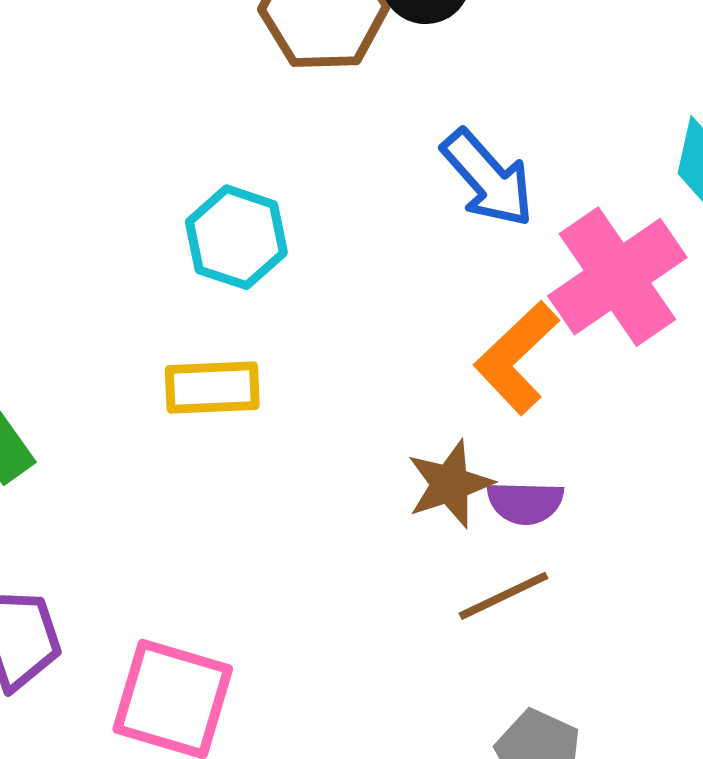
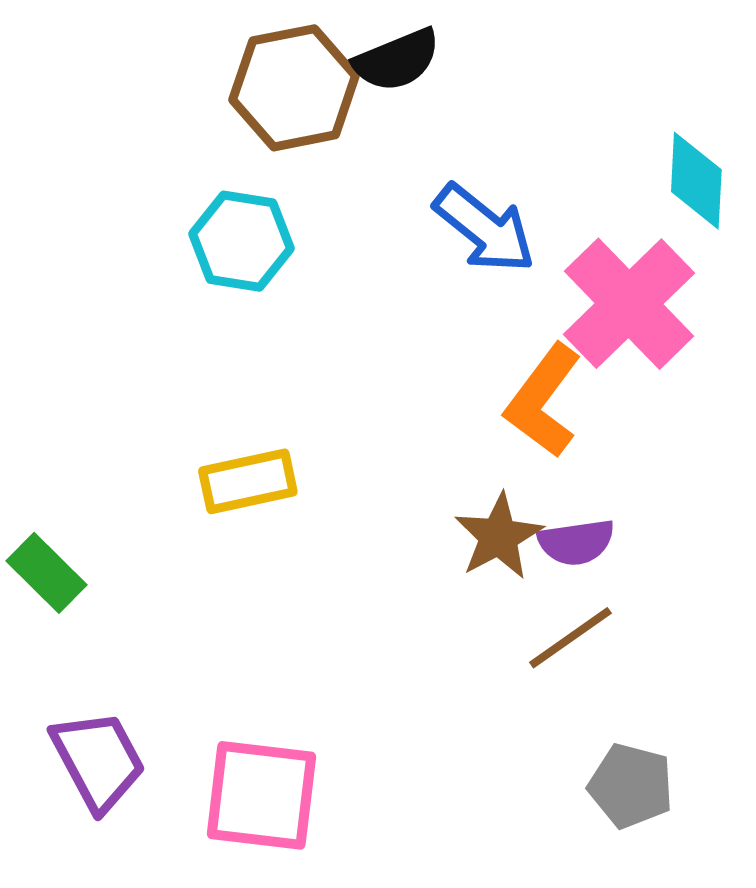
cyan hexagon: (236, 237) -> (242, 241), moved

